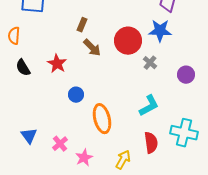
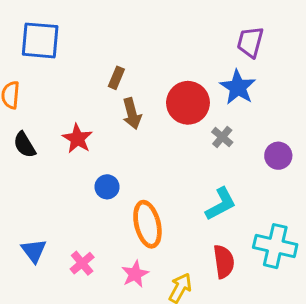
blue star: (160, 31) -> (238, 87), turned 30
brown arrow: (92, 48) -> (132, 114), turned 30
pink star: (84, 158) -> (135, 274), moved

